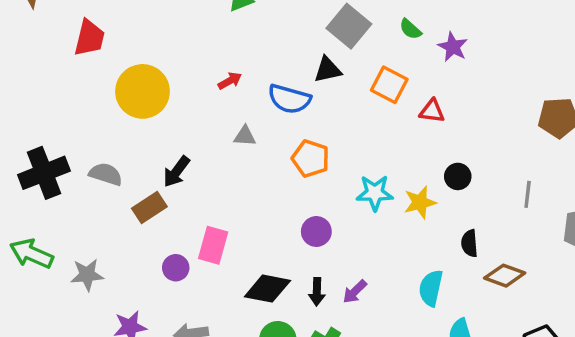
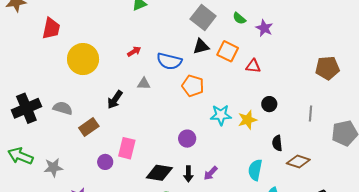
black triangle: (328, 70) -> (201, 46), moved
orange pentagon: (311, 159) -> (193, 86), moved
black arrow: (176, 172) -> (115, 100), moved

